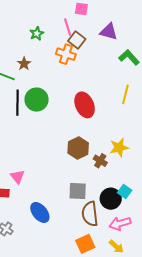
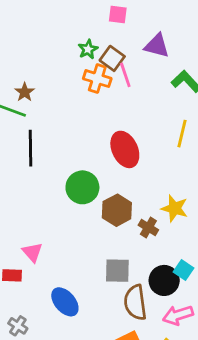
pink line: (68, 27) -> (125, 75), moved
green star: (37, 34) -> (88, 49), moved
brown star: (24, 64) -> (25, 92), moved
green circle: (37, 100) -> (82, 187), moved
yellow star: (119, 148) -> (175, 208), turned 30

